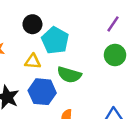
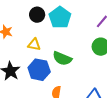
cyan pentagon: (55, 40) -> (60, 17), moved

